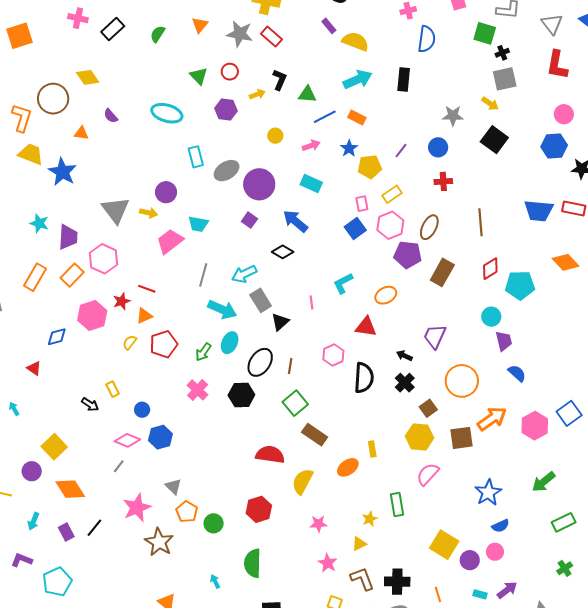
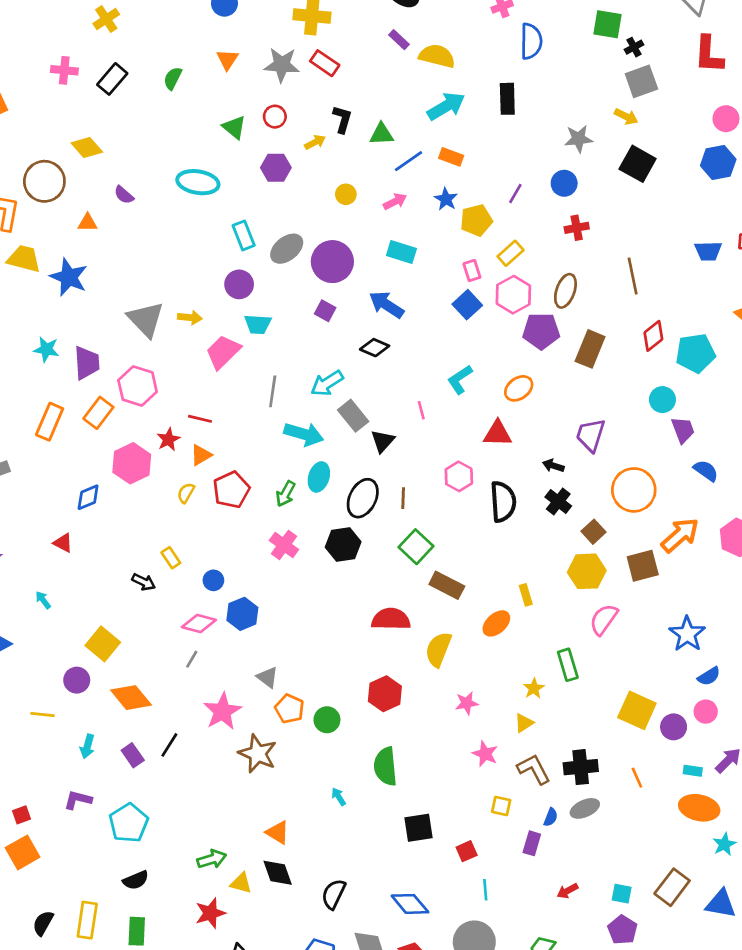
purple circle: (166, 192) -> (239, 284), moved
blue trapezoid: (539, 211) -> (708, 251), size x0.7

